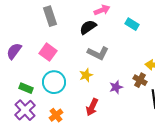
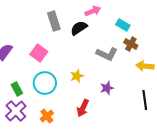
gray rectangle: (50, 16) -> (54, 21), moved
gray L-shape: (98, 53) -> (107, 54), moved
brown cross: (140, 80) -> (131, 44), moved
green rectangle: (26, 88) -> (17, 89), turned 40

